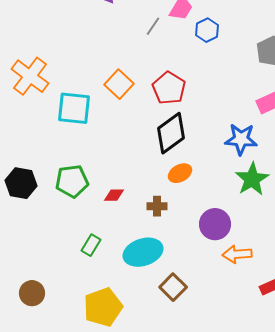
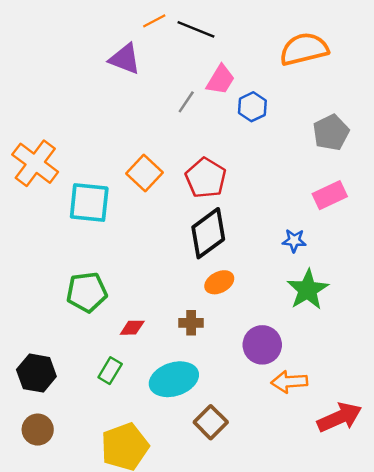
blue star: (241, 139) -> (294, 241), size x0.6
black hexagon: (21, 183) -> (36, 373), moved
red diamond: (114, 195) -> (132, 328), moved

